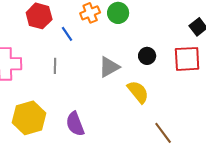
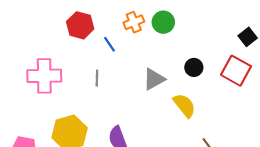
red square: (187, 59) -> (236, 71), turned 32

